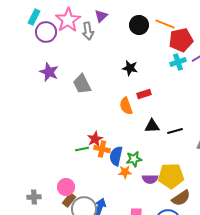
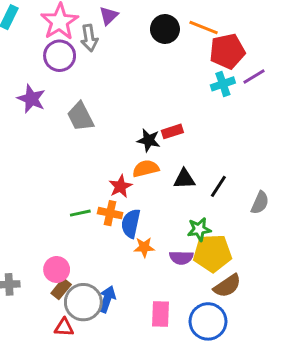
purple circle: (46, 32) -> (60, 56), moved
black star: (130, 68) -> (149, 140), moved
orange semicircle: (126, 106) -> (146, 169), moved, turned 96
black line: (175, 131) -> (218, 186), turned -42
red star: (95, 139) -> (120, 186), moved
green star: (134, 159) -> (199, 229), moved

